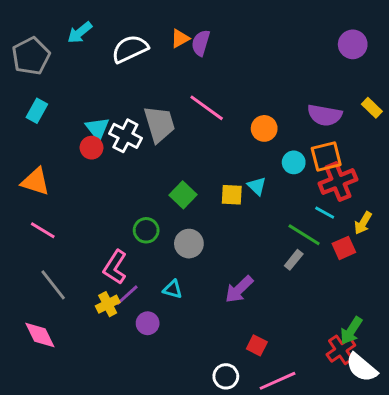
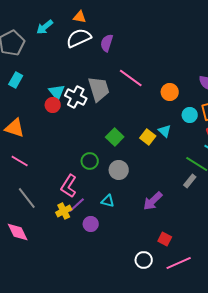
orange triangle: (180, 38) -> (80, 17), moved, turned 40
purple semicircle: (201, 43) -> (107, 43), moved
yellow square: (232, 195) -> (148, 137), turned 35

